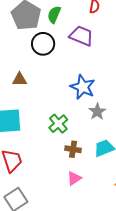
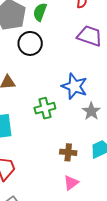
purple trapezoid: (81, 36) -> (90, 36), moved
green cross: (58, 124) -> (45, 108), moved, turned 30

